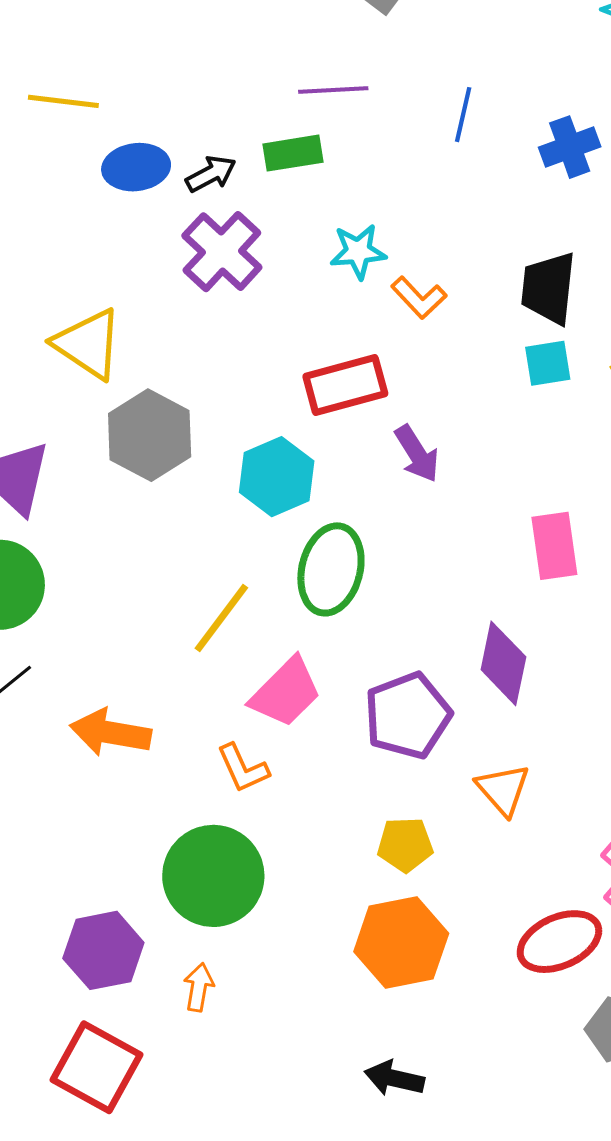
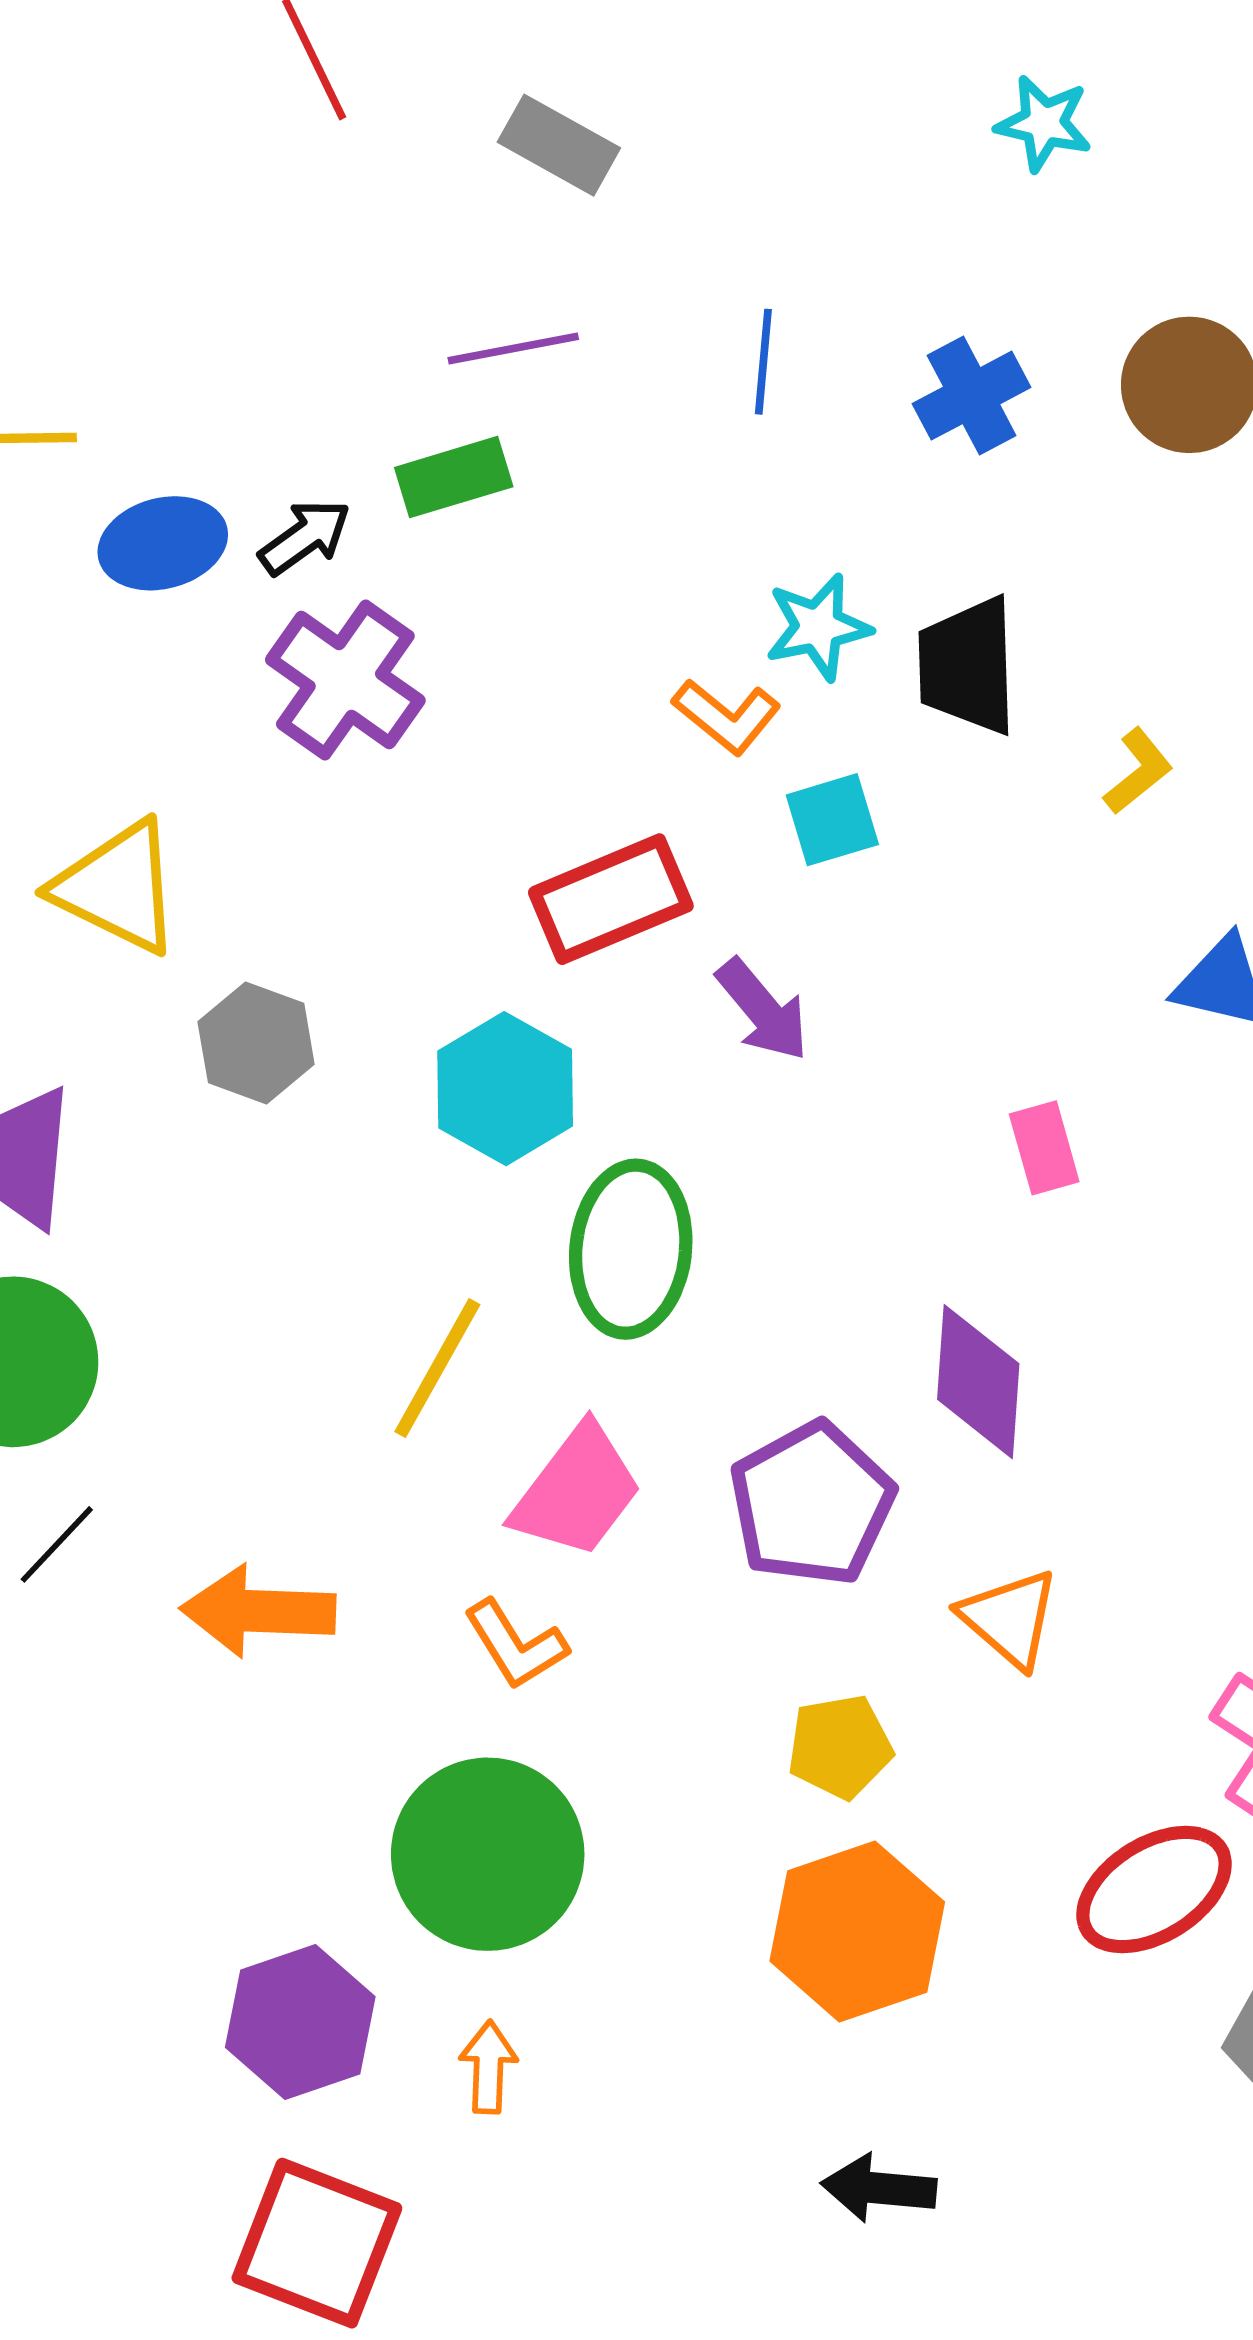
cyan star: (358, 251) -> (818, 627), moved
cyan square: (548, 363) -> (832, 820), moved
gray hexagon: (150, 435) -> (256, 1043), size x0.7
pink rectangle: (554, 546) -> (1044, 1148), size x0.7

